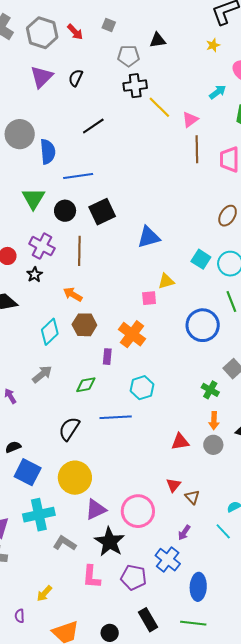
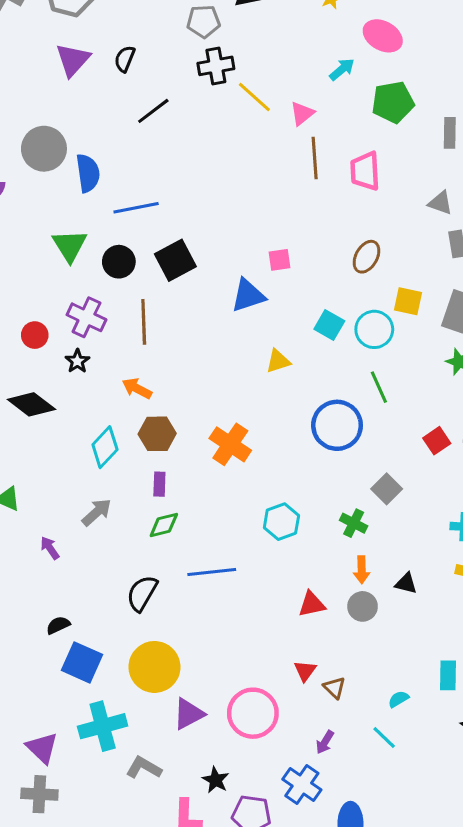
black line: (93, 126) -> (153, 111), moved
pink square: (149, 298) -> (280, 260), moved
purple rectangle: (107, 357) -> (159, 484), moved
cyan hexagon: (142, 388) -> (281, 522), moved
black star: (110, 542) -> (216, 780), moved, size x0.6

